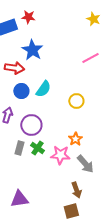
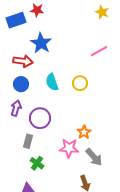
cyan semicircle: (43, 89) -> (52, 82), turned 126
blue circle: (21, 91) -> (21, 84), moved
yellow circle: (76, 101) -> (80, 83), moved
green cross: (37, 148) -> (37, 163), moved

